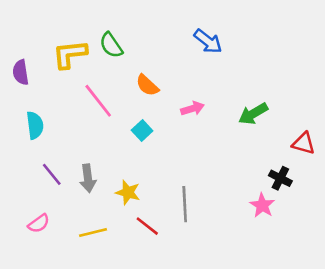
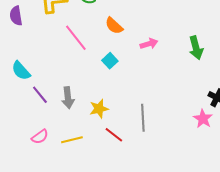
green arrow: (253, 114) -> (196, 48), turned -75
cyan semicircle: (35, 125) -> (21, 71), moved, turned 145
yellow star: (128, 192) -> (99, 109), turned -30
pink semicircle: (39, 223) -> (40, 137), moved

